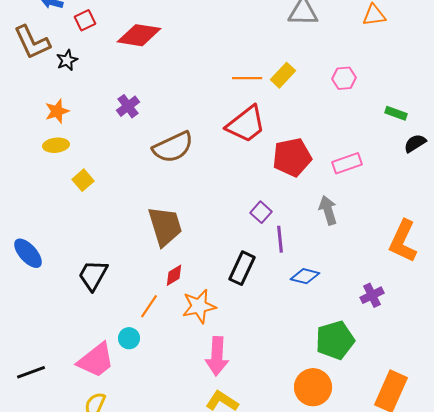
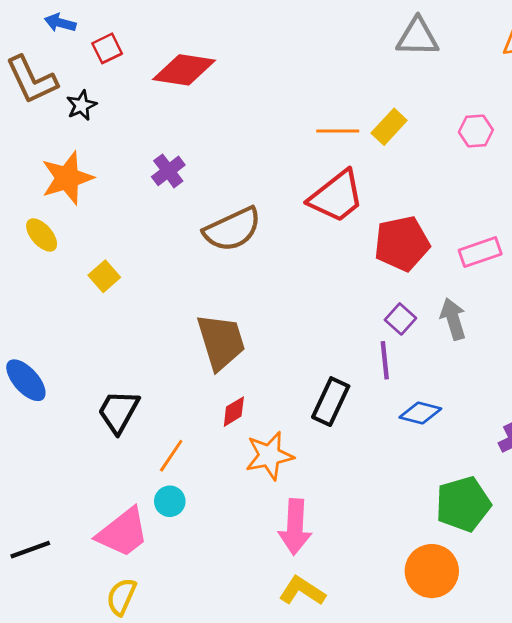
orange star: (57, 111) -> (67, 178), size x1.5
yellow ellipse: (56, 145) -> (42, 235), moved, turned 55
purple square: (261, 212) -> (400, 319), moved
orange line: (149, 306) -> (171, 456), moved

